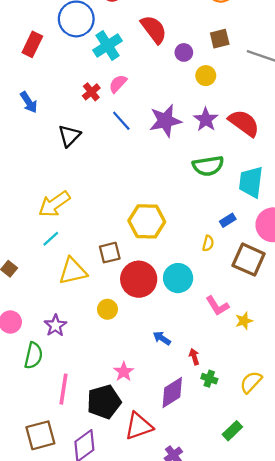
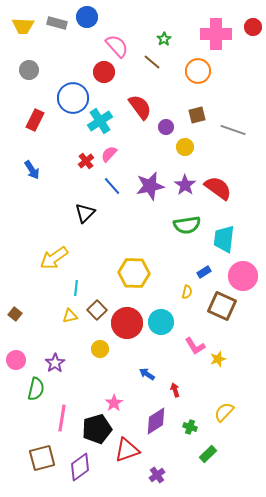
black triangle: (69, 136) -> (85, 213), moved
cyan line: (51, 239) -> (76, 288), moved, turned -42
brown square: (110, 253) -> (97, 310), moved, turned -30
yellow triangle: (73, 271) -> (70, 316), size x0.6
green cross: (209, 379) -> (190, 427), moved

